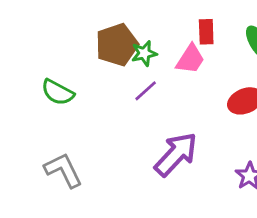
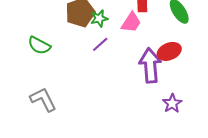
purple arrow: (176, 154) -> (150, 65), moved, turned -48

